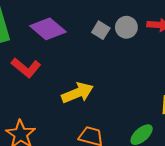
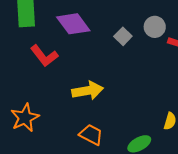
gray circle: (126, 27) -> (155, 27), moved

